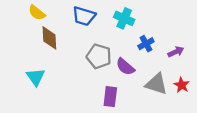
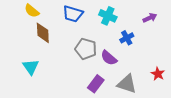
purple arrow: (176, 52) -> (150, 18), moved
gray triangle: (156, 84) -> (127, 84), moved
purple rectangle: (110, 97) -> (96, 84), turned 30

